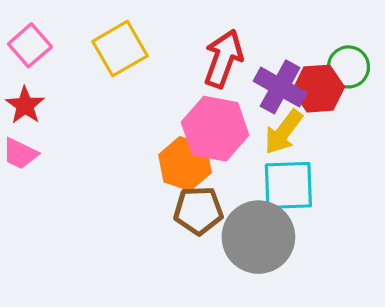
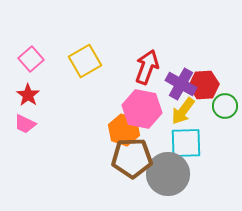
green circle: (348, 67) -> (225, 106), moved
brown pentagon: (198, 210) -> (132, 158), size x1.4

